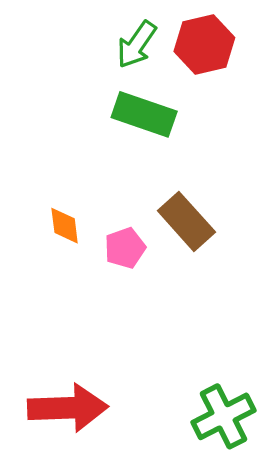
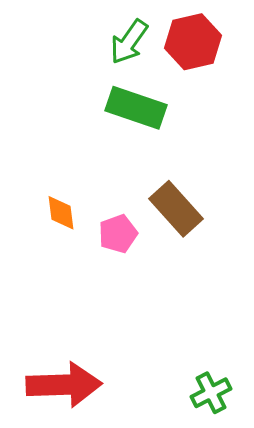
green cross: (223, 416) -> (211, 393), size x0.7

